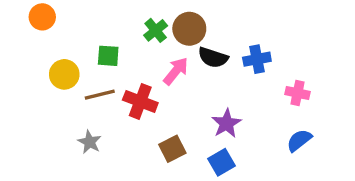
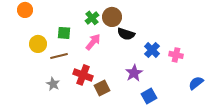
blue cross: (257, 59) -> (152, 50), moved, turned -35
pink arrow: (176, 71) -> (93, 42), moved
red cross: (140, 101) -> (83, 75), moved
blue semicircle: (299, 140) -> (196, 83), moved
blue square: (221, 162) -> (149, 96), moved

